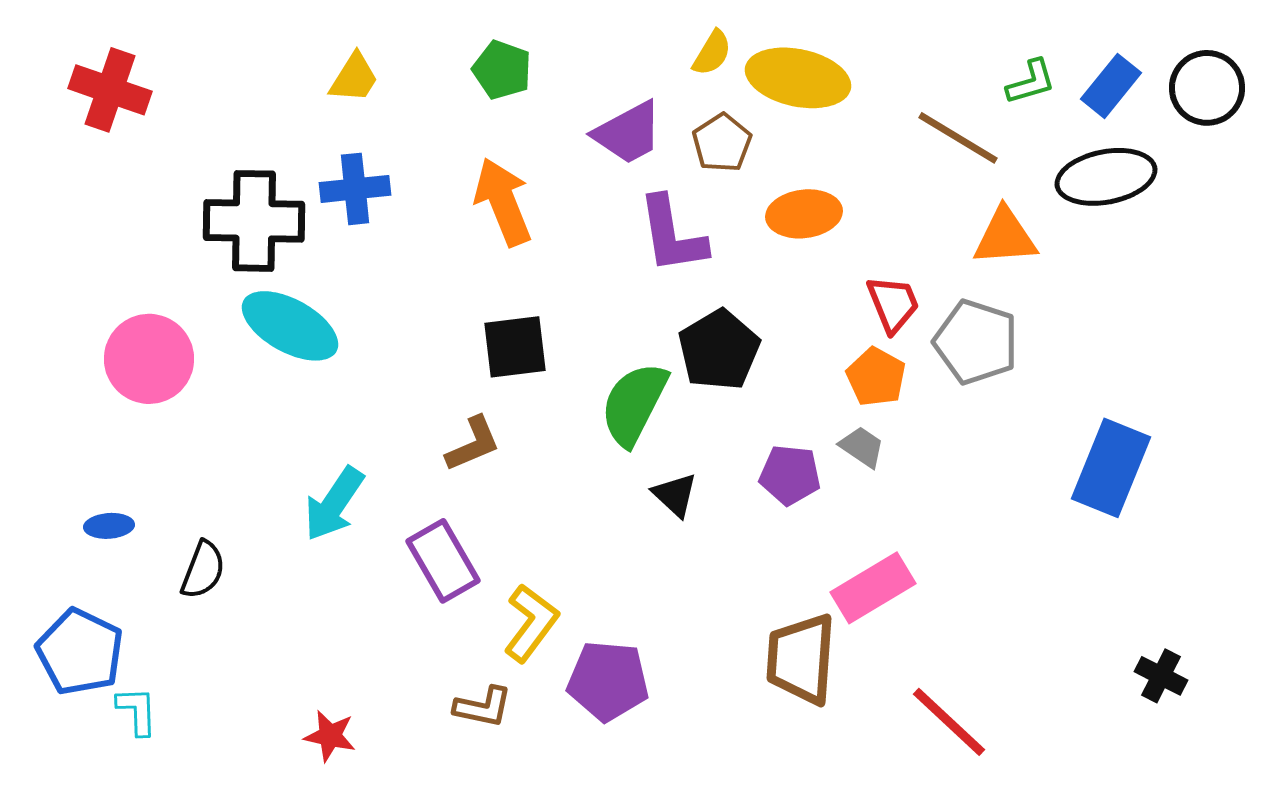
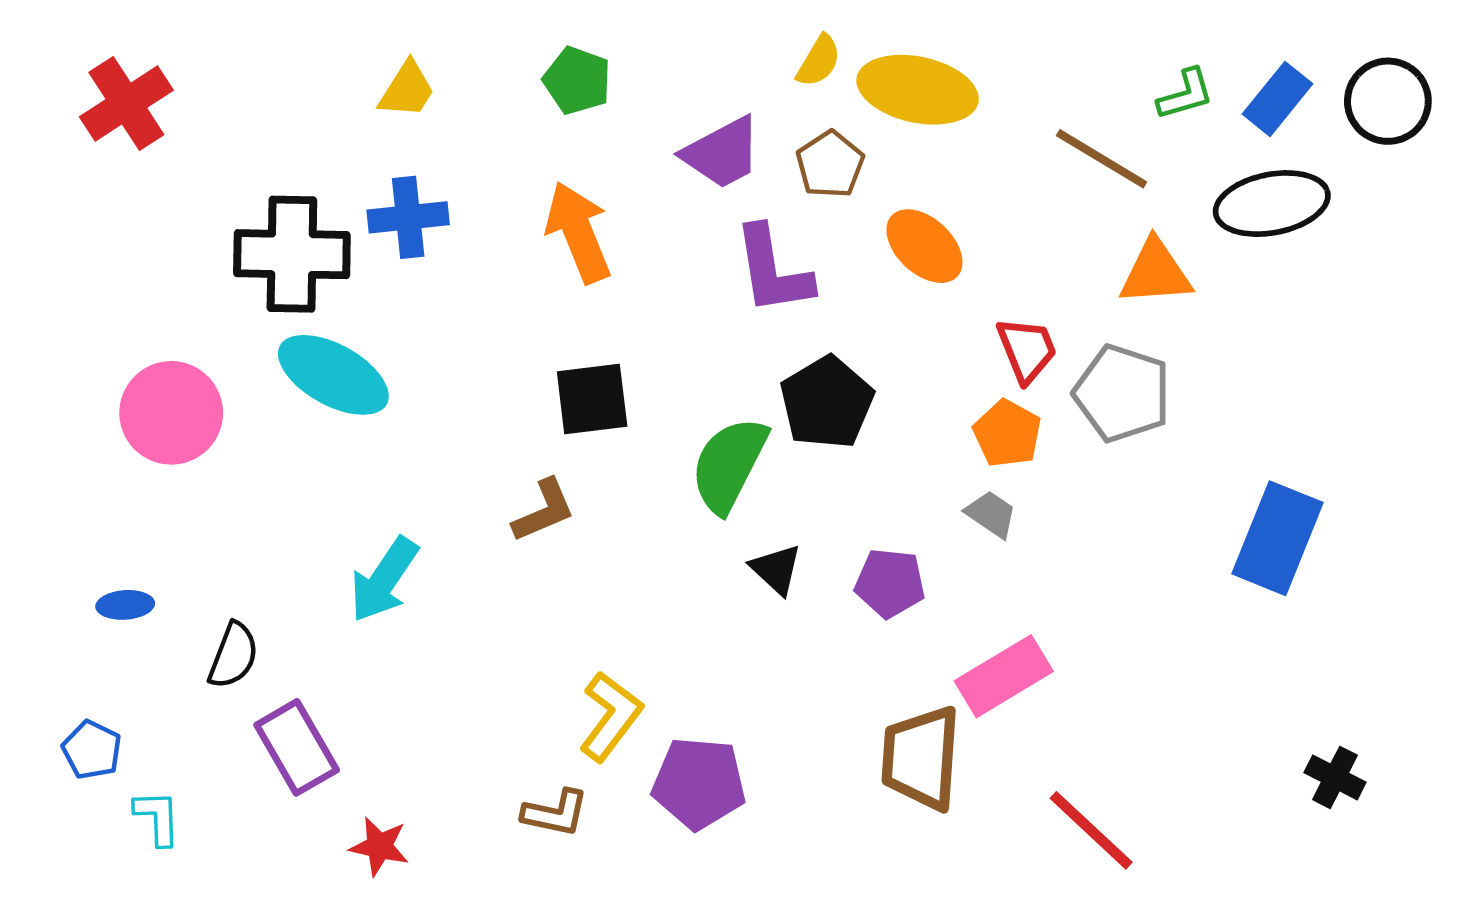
red cross: (110, 90) -> (126, 103), turned 38
orange ellipse: (804, 214) -> (924, 246), turned 50
purple pentagon: (790, 475) -> (890, 583), moved
purple rectangle: (443, 561) -> (297, 747), moved
blue pentagon: (80, 652) -> (92, 750), size x0.6

